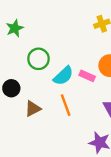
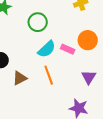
green circle: (38, 59) -> (38, 22), moved

